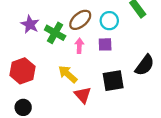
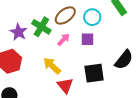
purple star: (30, 24) -> (18, 32), moved
pink arrow: (79, 46) -> (64, 40), turned 40

